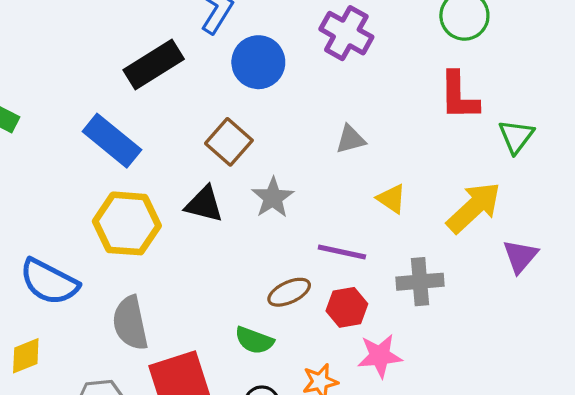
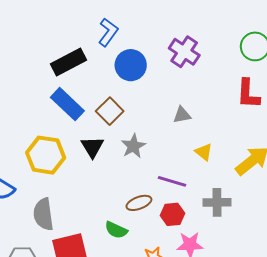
blue rectangle: (112, 141) -> (67, 104), moved
black triangle: (204, 204) -> (92, 147), turned 40

